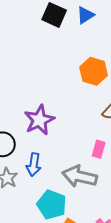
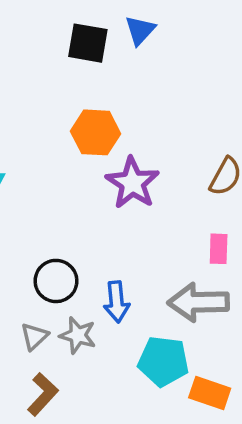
orange hexagon: (94, 71) -> (96, 132), moved
purple star: (39, 120) -> (132, 183), moved

